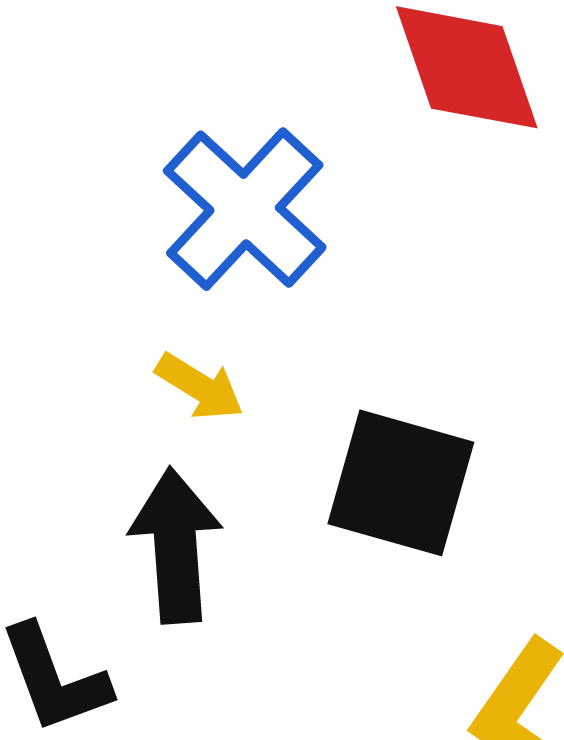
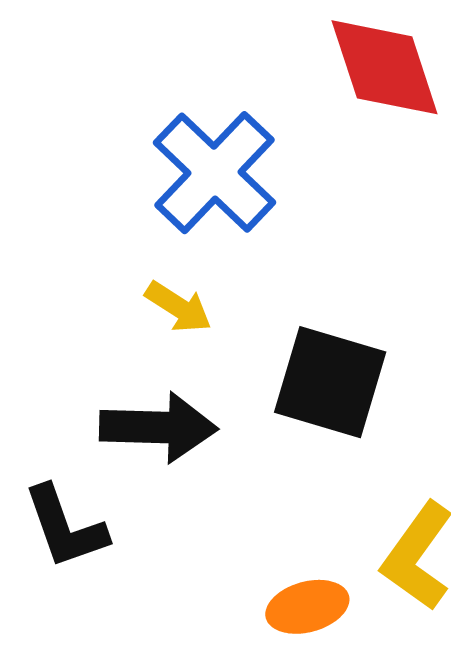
black arrow: (176, 546) -> (158, 427), turned 95

